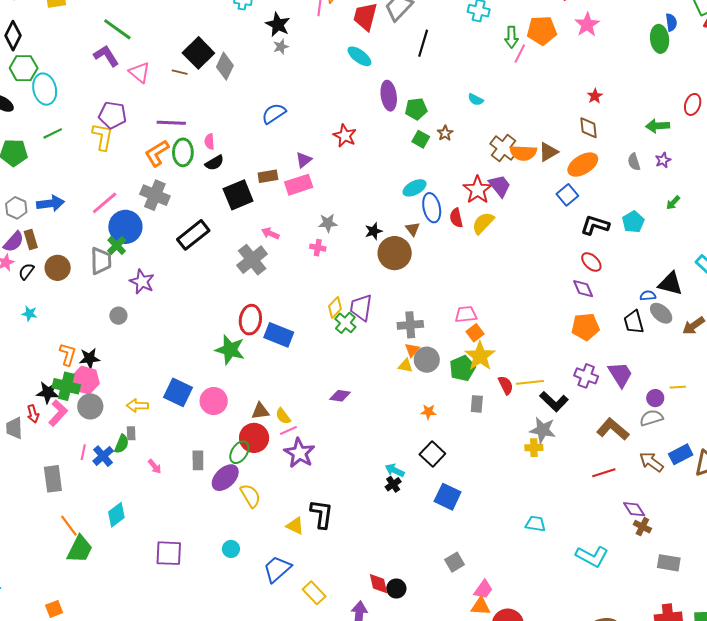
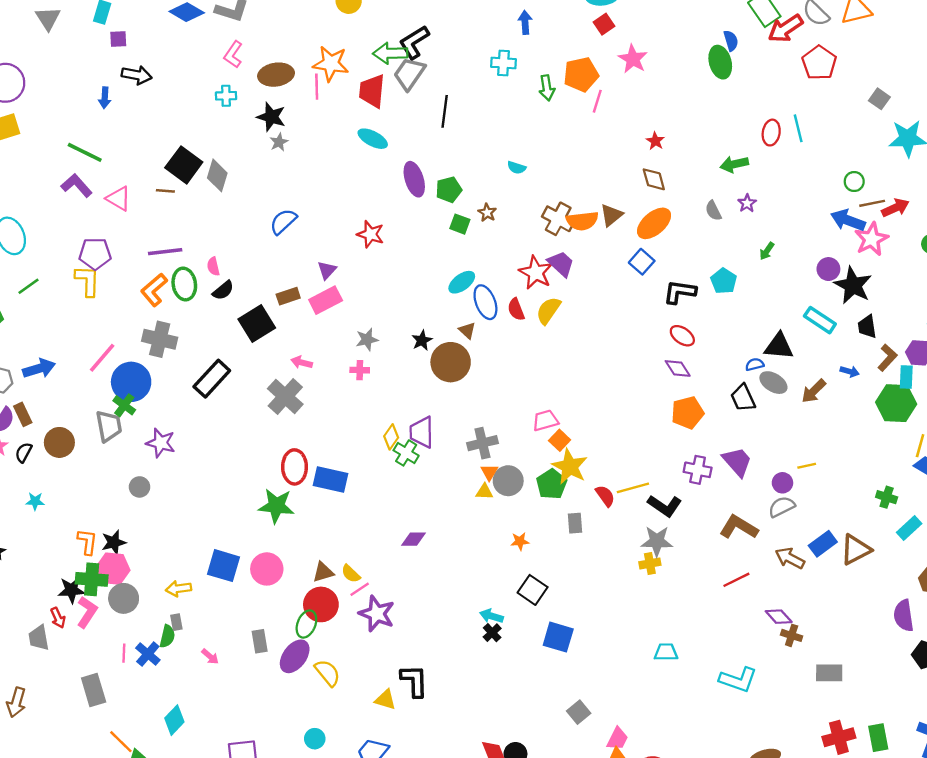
pink line: (520, 54) -> (597, 101), moved

